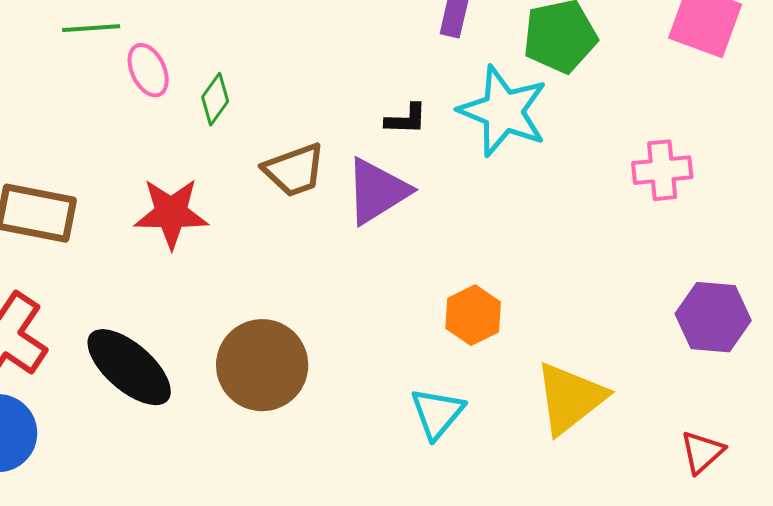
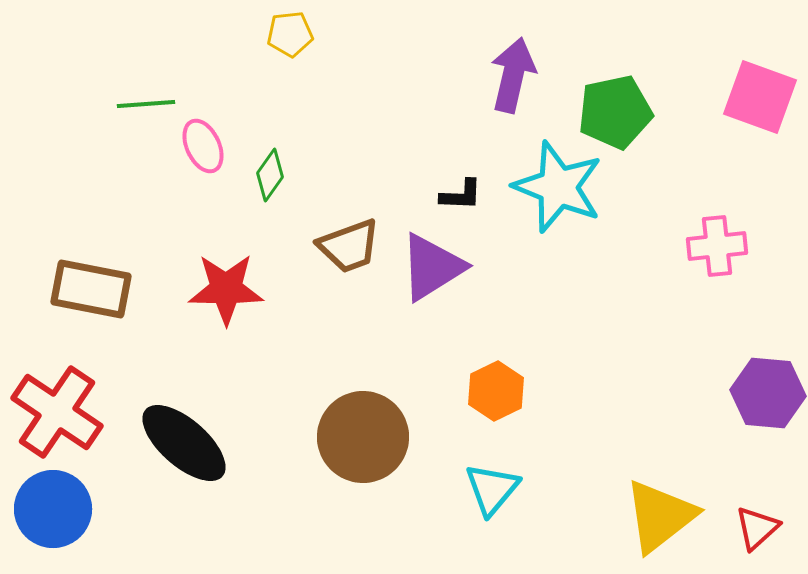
orange hexagon: (473, 315) -> (496, 391), moved
brown circle: (262, 365) -> (363, 437), moved
yellow triangle: (570, 398) -> (660, 516), moved

